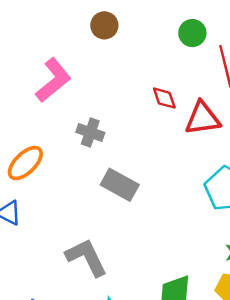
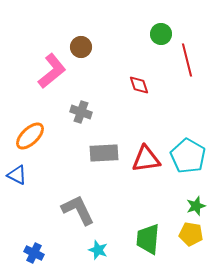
brown circle: (104, 25) -> (81, 47), moved
red triangle: (203, 118) -> (146, 159), moved
gray rectangle: (120, 185) -> (104, 153), turned -32

